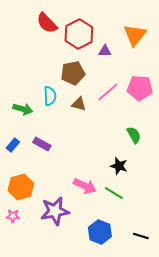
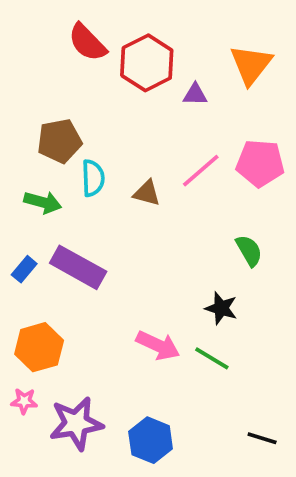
brown pentagon: (73, 73) -> (59, 141), moved
purple rectangle: (42, 144) -> (78, 267), size x1.6
purple star: (55, 211) -> (76, 423), moved
blue hexagon: (100, 232) -> (151, 440), moved

